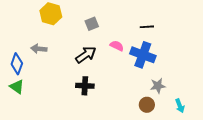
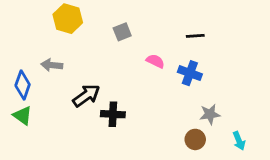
black arrow: (86, 55) -> (86, 96), moved
blue cross: (143, 55) -> (190, 73), size x0.7

